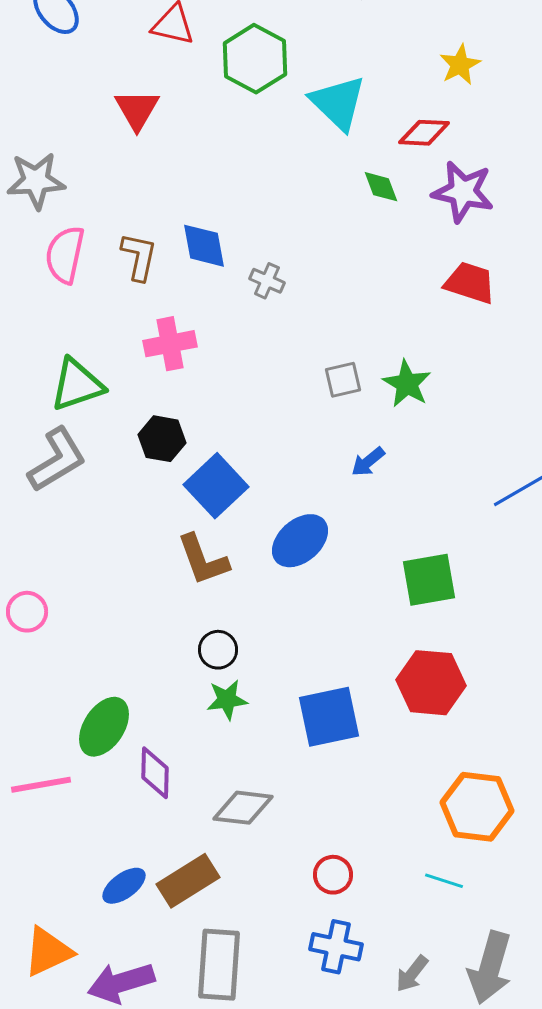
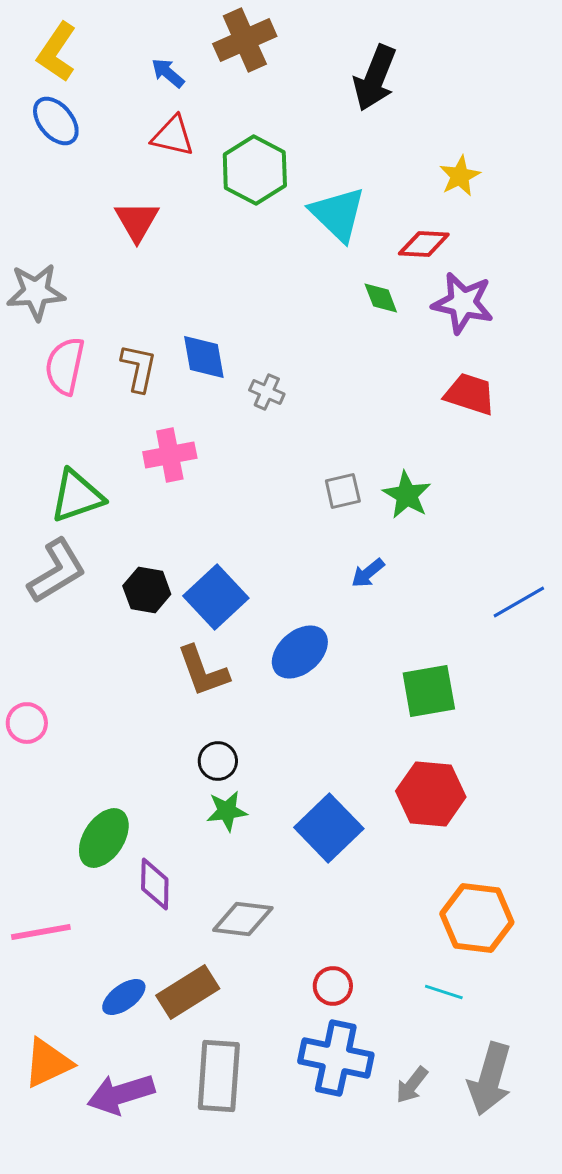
black hexagon: (162, 439) -> (147, 590), moved
blue square: (329, 717) -> (329, 828), turned -32
pink line: (41, 785) -> (41, 932), moved
blue cross: (336, 947) -> (336, 1058), size x1.4

